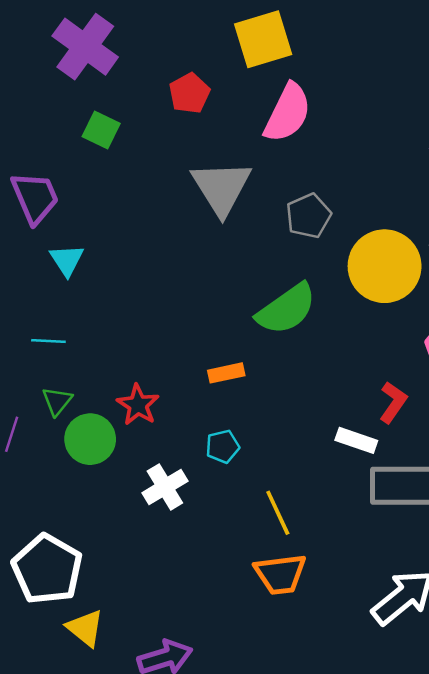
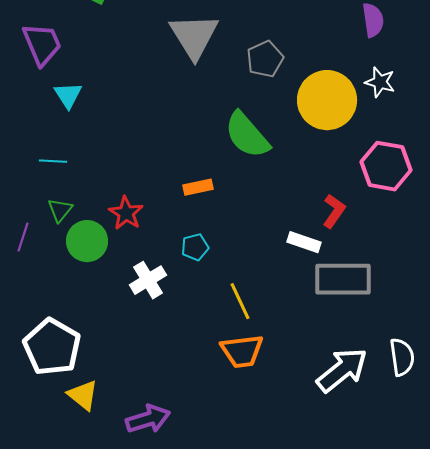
green semicircle: (286, 309) -> (247, 135), turned 84

